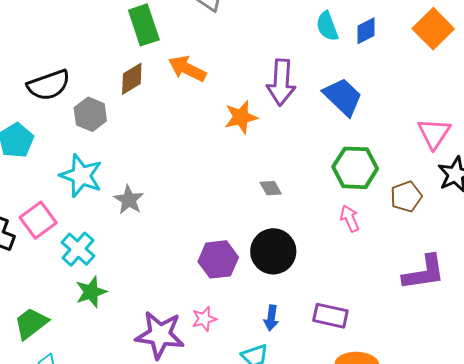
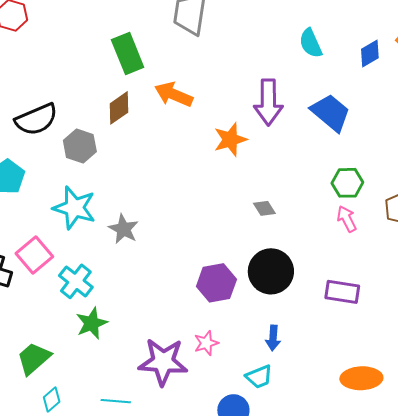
blue diamond: (366, 31) -> (370, 53), moved
green hexagon: (355, 168) -> (347, 183), size x0.7
pink arrow: (350, 219) -> (347, 219), moved
purple rectangle: (330, 316) -> (342, 292), moved

